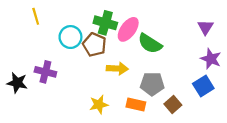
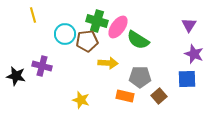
brown pentagon: (94, 45) -> (87, 41), turned -30
blue square: (203, 86) -> (187, 79), turned 30
yellow star: (99, 105) -> (81, 100), moved, turned 30

